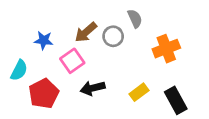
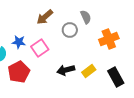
brown arrow: (86, 32) -> (45, 17), moved
blue star: (44, 40) -> (19, 42), moved
black arrow: (93, 88) -> (66, 70), moved

